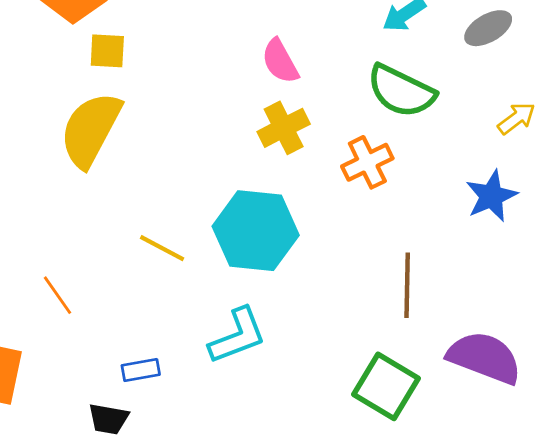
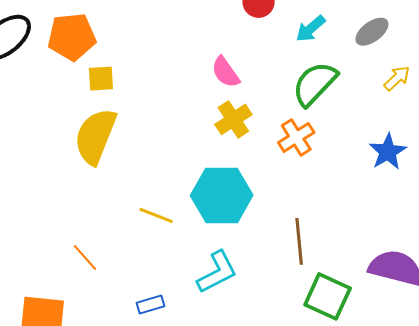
green semicircle: (401, 91) -> (315, 84), turned 114
yellow arrow: (516, 118) -> (397, 78), moved
brown line: (407, 285) -> (299, 241), moved

